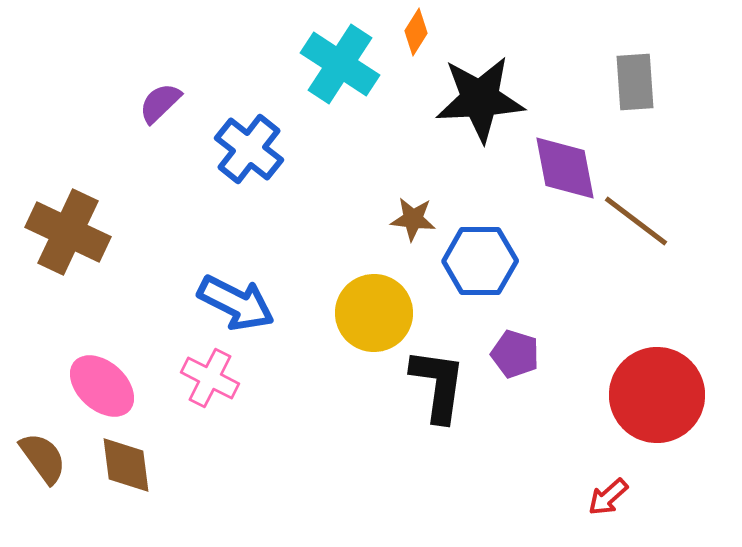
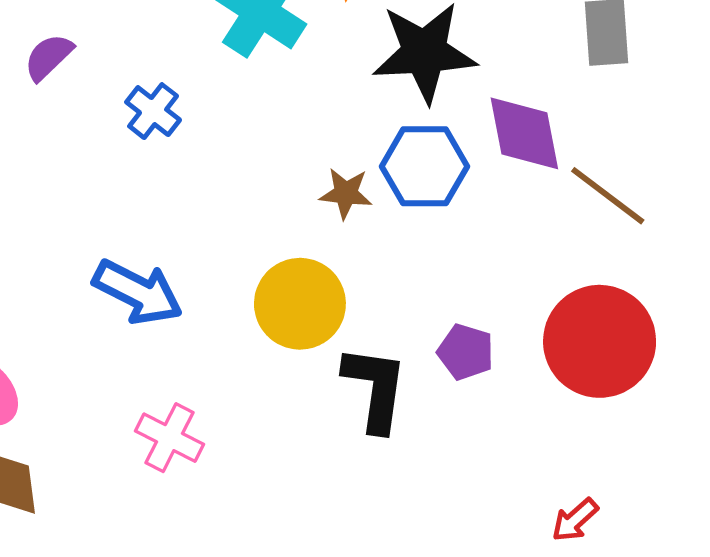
blue cross: (249, 149) -> (153, 111), size x0.7
blue hexagon: (480, 261) -> (424, 166), moved
pink cross: (210, 378) -> (170, 438), moved
red circle: (657, 395) -> (600, 341), moved

